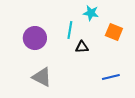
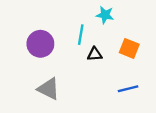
orange square: (114, 32) -> (129, 48), moved

